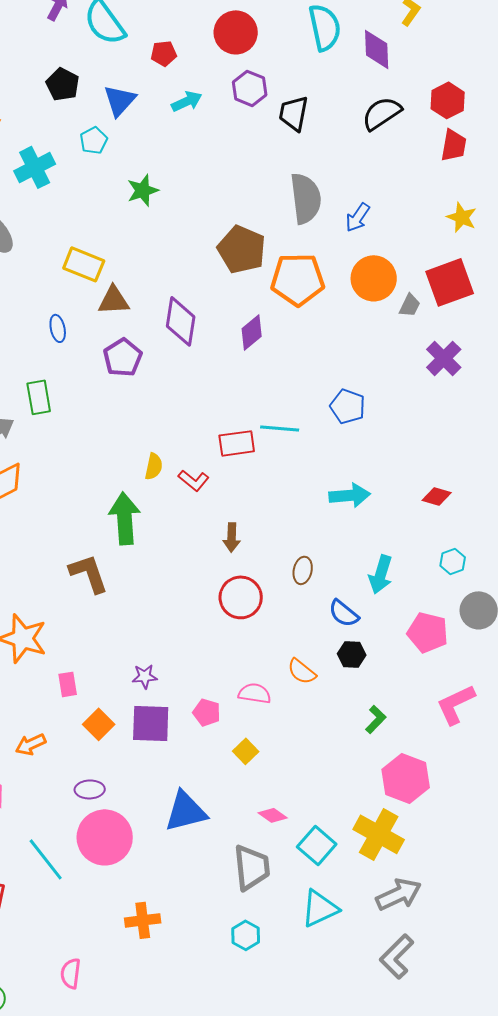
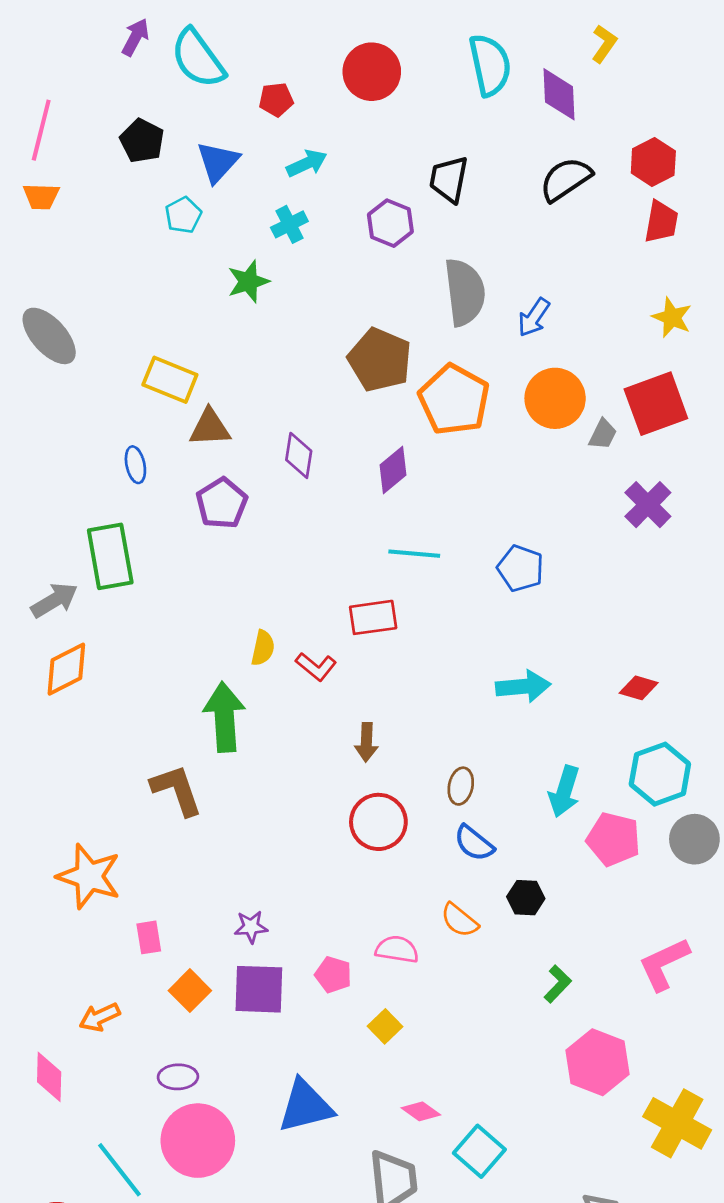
purple hexagon: (250, 88) -> (390, 223), moved
cyan cross: (35, 167) -> (289, 224), moved, size x0.7
orange pentagon: (298, 279) -> (454, 400), turned 30
purple diamond: (181, 321) -> (299, 455), size x0.7
green rectangle: (39, 397) -> (110, 556), size x1.4
cyan line: (280, 428) -> (414, 554), moved
cyan hexagon: (453, 561) -> (660, 774), size x1.8
blue semicircle: (344, 613) -> (474, 843), moved
pink pentagon: (428, 632) -> (613, 839), moved
yellow cross: (379, 834) -> (677, 1123), moved

